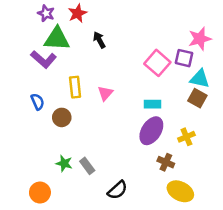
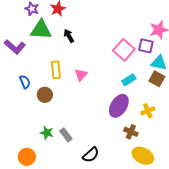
black arrow: (99, 40) -> (69, 36), moved
purple L-shape: (44, 59) -> (15, 47), moved
cyan rectangle: (153, 104) -> (129, 80), moved, turned -32

